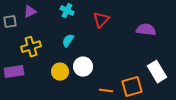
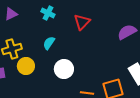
purple semicircle: (146, 30) -> (127, 32), turned -36
yellow circle: (60, 72) -> (26, 66), moved

